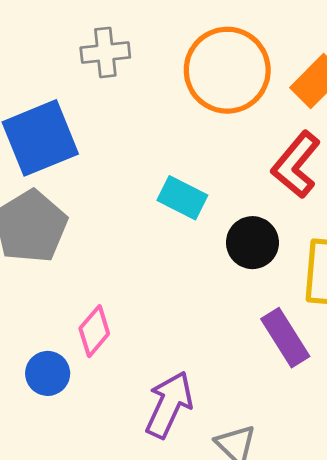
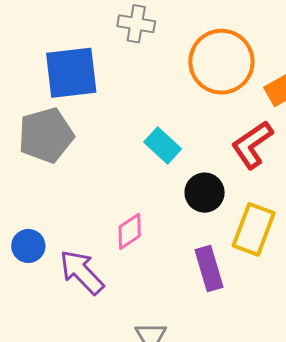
pink diamond: (94, 331) -> (130, 231), moved
purple arrow: (169, 405) -> (82, 272), moved, turned -84

